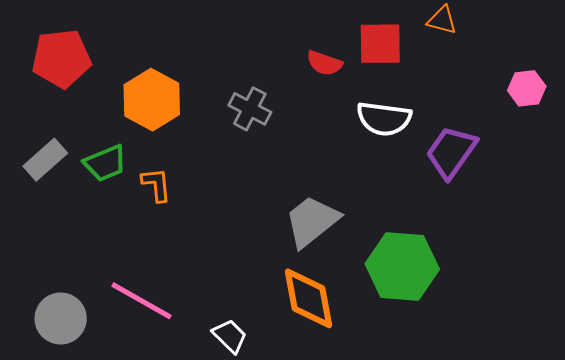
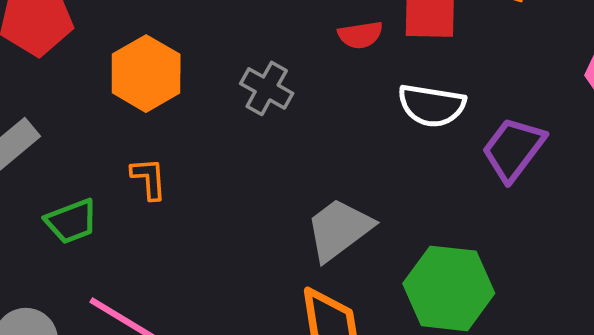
red semicircle: (324, 63) -> (360, 35), turned -30
green trapezoid: (105, 163) -> (71, 221), moved

